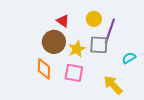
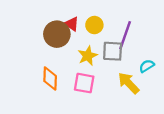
yellow circle: (94, 19) -> (94, 25), moved
brown circle: (54, 42) -> (57, 34), moved
yellow arrow: (113, 85) -> (129, 83), moved

